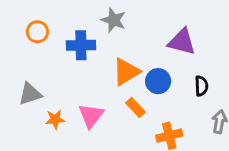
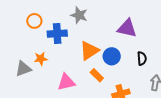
orange circle: (37, 32) -> (34, 21), moved
pink triangle: (91, 116) -> (66, 82), turned 42
orange star: (55, 119) -> (41, 59), moved

